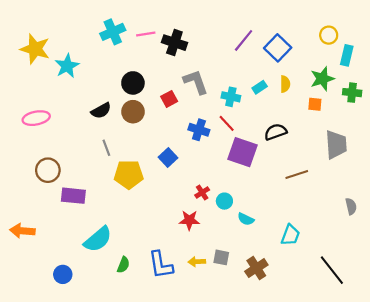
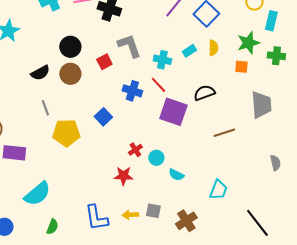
green semicircle: (123, 265) -> (52, 227), moved

